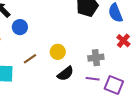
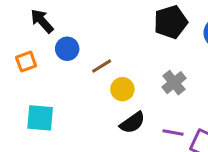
gray cross: (96, 58) -> (174, 83), moved, turned -35
brown line: (30, 59) -> (102, 66), moved

